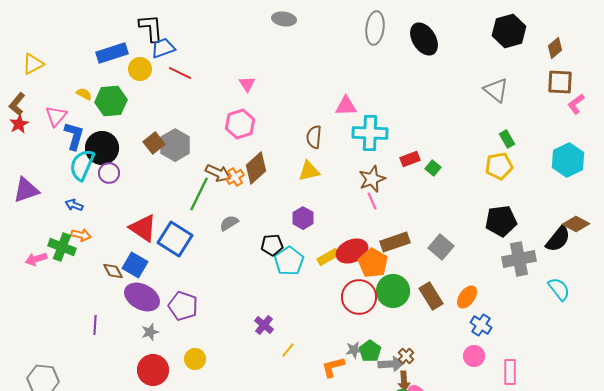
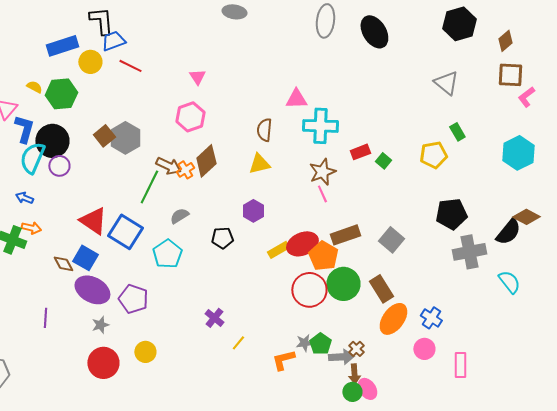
yellow pentagon: (499, 166) -> (433, 155), moved
cyan pentagon: (289, 261) -> (167, 254), moved
orange ellipse: (467, 297) -> (393, 319), moved, size x1.4

